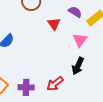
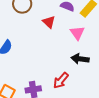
black arrow: (78, 66) -> (80, 59), turned 84

